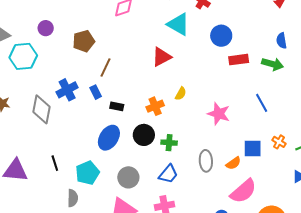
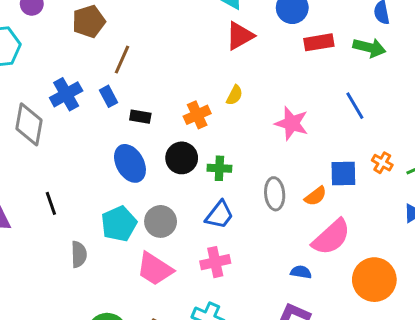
red triangle: (162, 57) -> (240, 36), moved
blue ellipse: (109, 138) -> (130, 163), turned -60
cyan pentagon: (87, 173) -> (119, 224), moved

